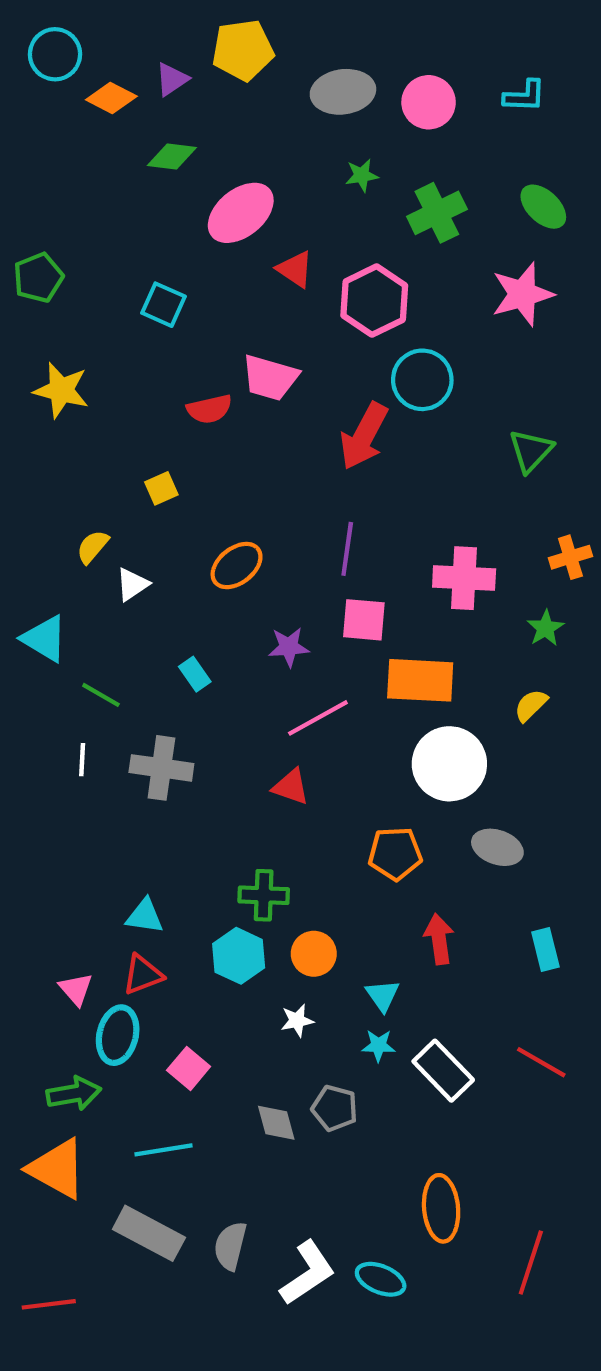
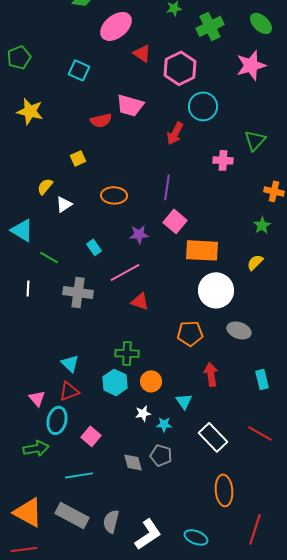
red arrow: (364, 436) -> (175, 133), size x0.7
orange cross: (570, 557) -> (274, 191), turned 30
orange ellipse: (237, 566) -> (114, 195), turned 40
pink cross: (464, 578) -> (223, 160), moved, size x0.7
pink square: (364, 620) -> (175, 221), turned 35
pink line: (318, 718) -> (125, 272), moved
white line: (82, 760) -> (28, 288), moved
cyan triangle: (145, 916) -> (70, 363), turned 36
cyan star: (378, 1046) -> (164, 424), moved
orange triangle: (57, 1169) -> (28, 512), moved
orange ellipse: (441, 1208) -> (224, 490), moved
cyan ellipse: (381, 1279) -> (196, 537), moved

